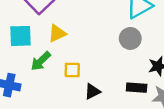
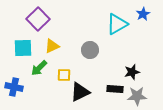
gray circle: (130, 38) -> (90, 50), moved
black triangle: (92, 91) -> (80, 92), size x1.5

